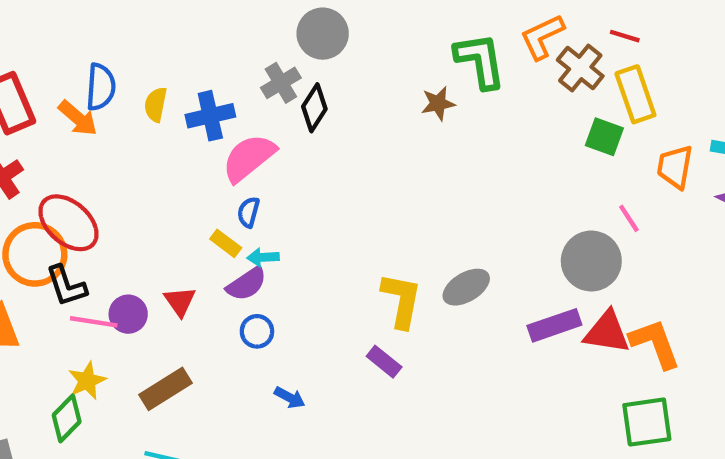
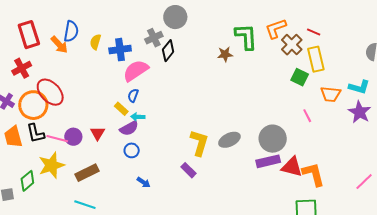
orange trapezoid: (675, 167) -> (331, 94), turned -100
gray circle: (591, 261) -> (273, 139), moved
black L-shape: (66, 286) -> (35, 133), moved
yellow star: (87, 381) -> (51, 165), size x1.5
green diamond: (67, 418) -> (27, 181), moved

